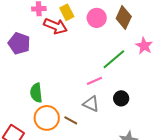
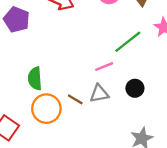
gray triangle: (91, 104) -> (99, 94), turned -36
brown line: (71, 120) -> (75, 99), moved

